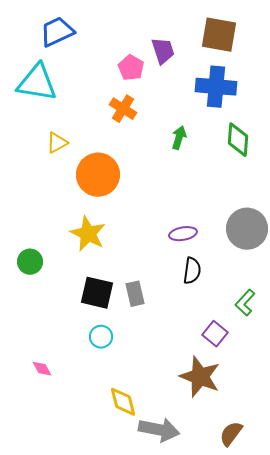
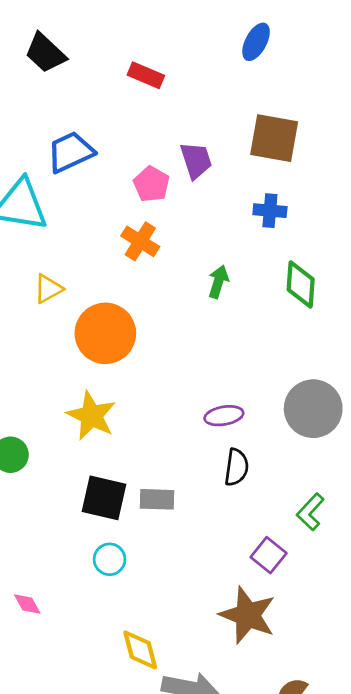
blue trapezoid: (57, 32) -> (71, 152), moved
blue cross: (216, 87) -> (270, 211), size x0.6
gray rectangle: (135, 294) -> (157, 499), turned -75

